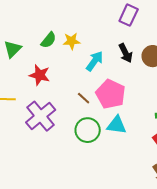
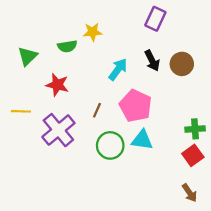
green semicircle: (49, 40) -> (67, 46), turned 42
yellow star: (72, 41) -> (93, 32), moved
brown line: (84, 98) -> (97, 110), moved, turned 72

